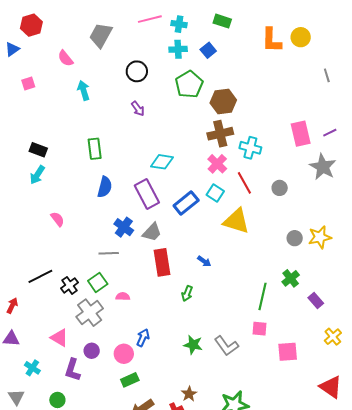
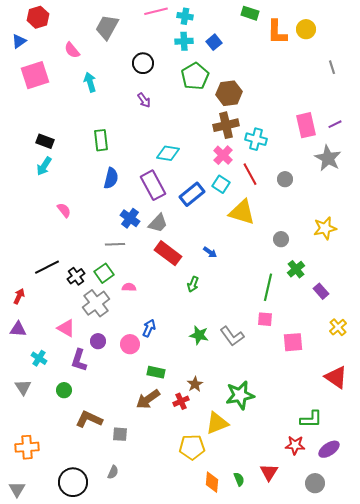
green rectangle: (222, 21) -> (250, 13), moved
pink square: (28, 83) -> (35, 75), size x2.0
gray circle: (295, 238) -> (281, 239), moved
red rectangle: (162, 262) -> (168, 253), turned -44
green rectangle: (130, 380) -> (156, 372), moved, turned 36

